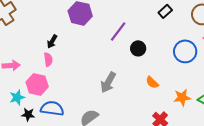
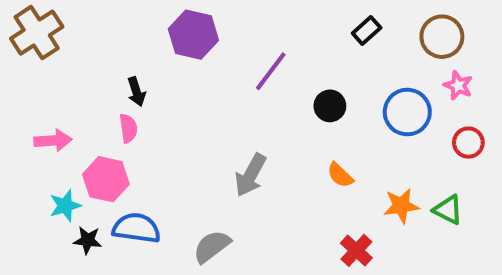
black arrow: (52, 41) -> (136, 92), turned -48
black circle: (138, 48) -> (330, 106), moved

